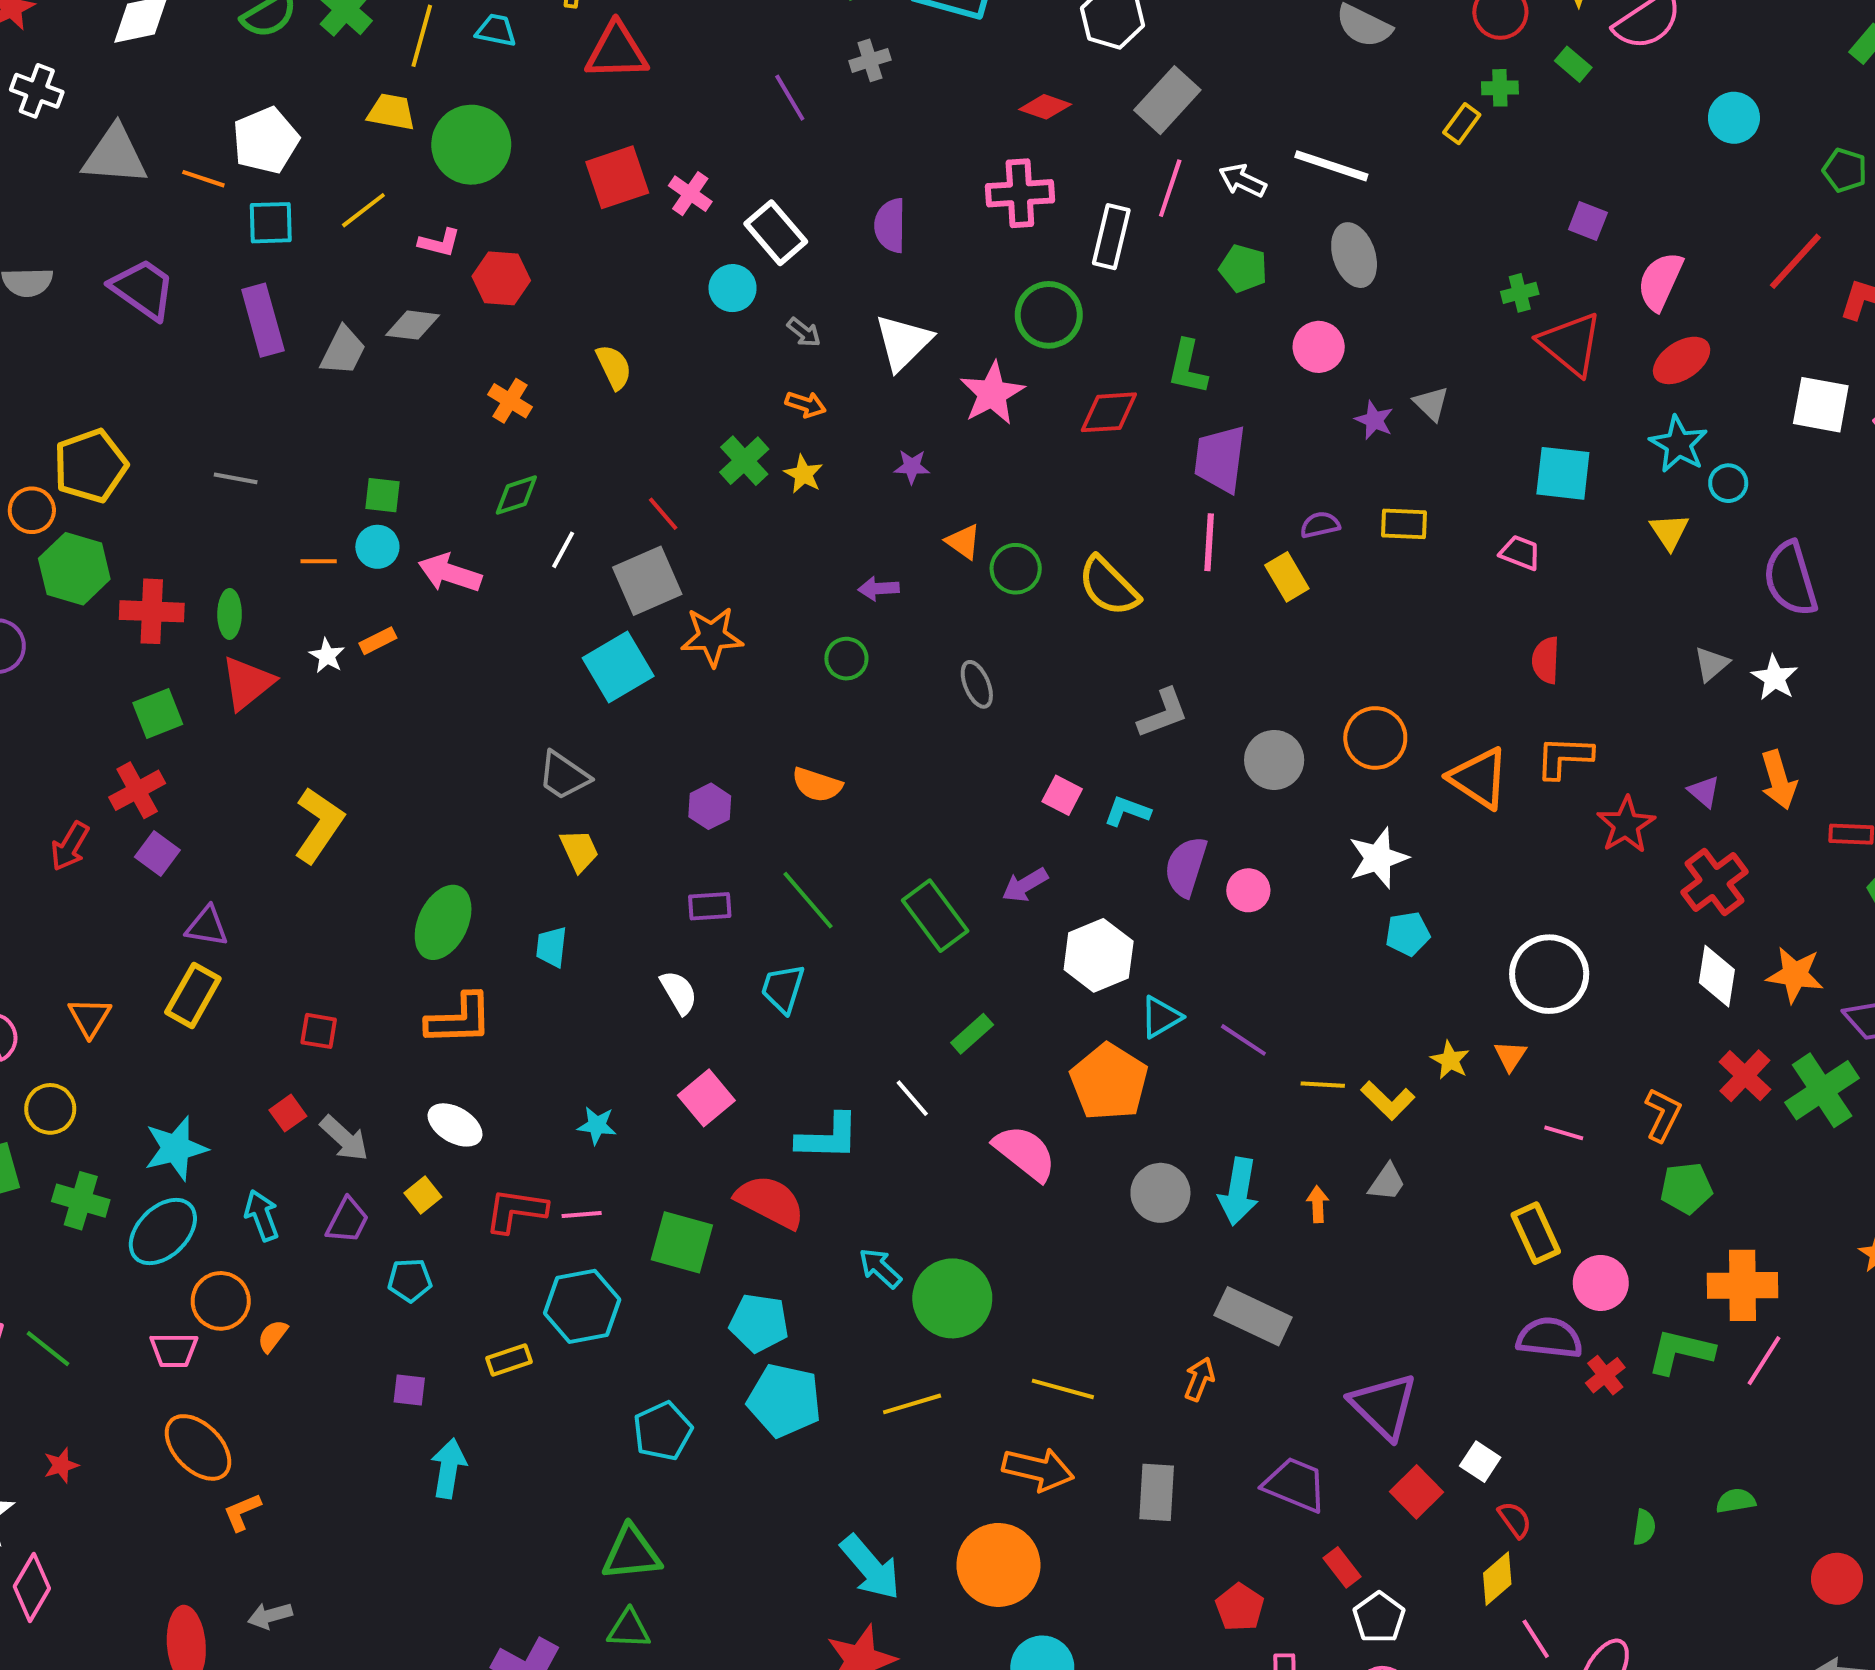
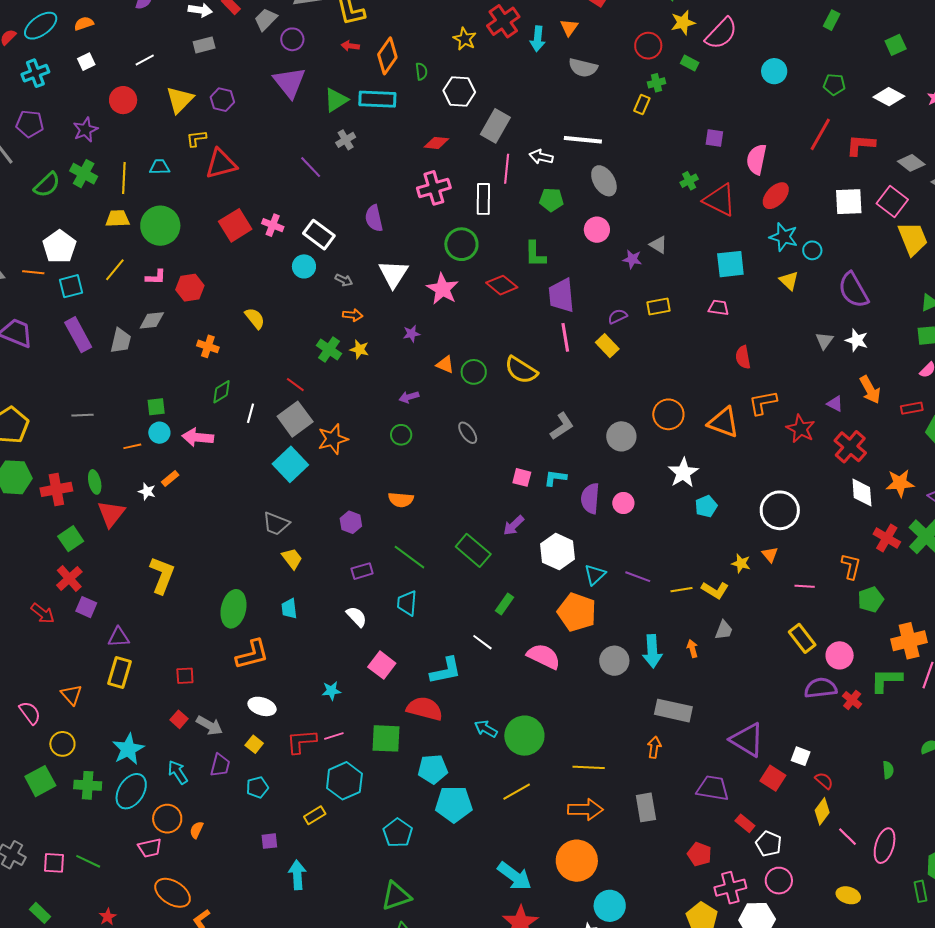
red diamond: (1109, 412) -> (502, 285), turned 56
red arrow: (70, 846) -> (43, 613), turned -70

